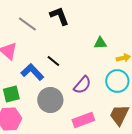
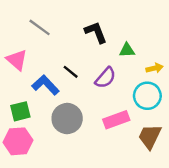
black L-shape: (59, 16) -> (96, 32), moved
purple semicircle: (82, 85) -> (105, 78), moved
pink rectangle: (83, 120) -> (116, 120), moved

